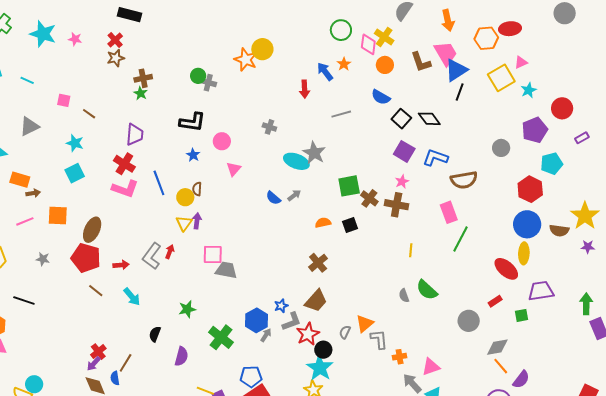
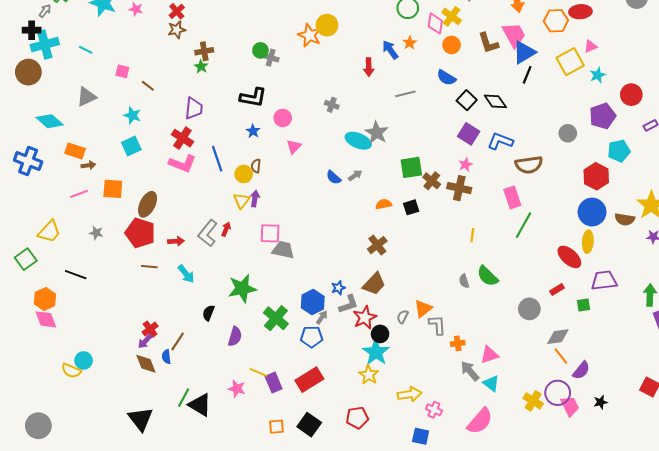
brown line: (96, 291) -> (149, 267), turned -35
green star: (187, 309) -> (242, 288), size x1.6
blue pentagon: (251, 377) -> (312, 337), moved

